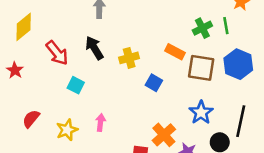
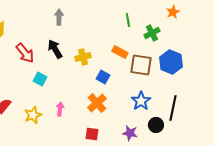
green line: (226, 26) -> (128, 20), moved
green cross: (202, 28) -> (152, 33), moved
orange cross: (164, 135) -> (97, 103), moved

